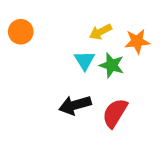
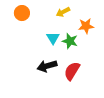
orange circle: (21, 32) -> (22, 13), moved
yellow arrow: (100, 32) -> (63, 12), moved

